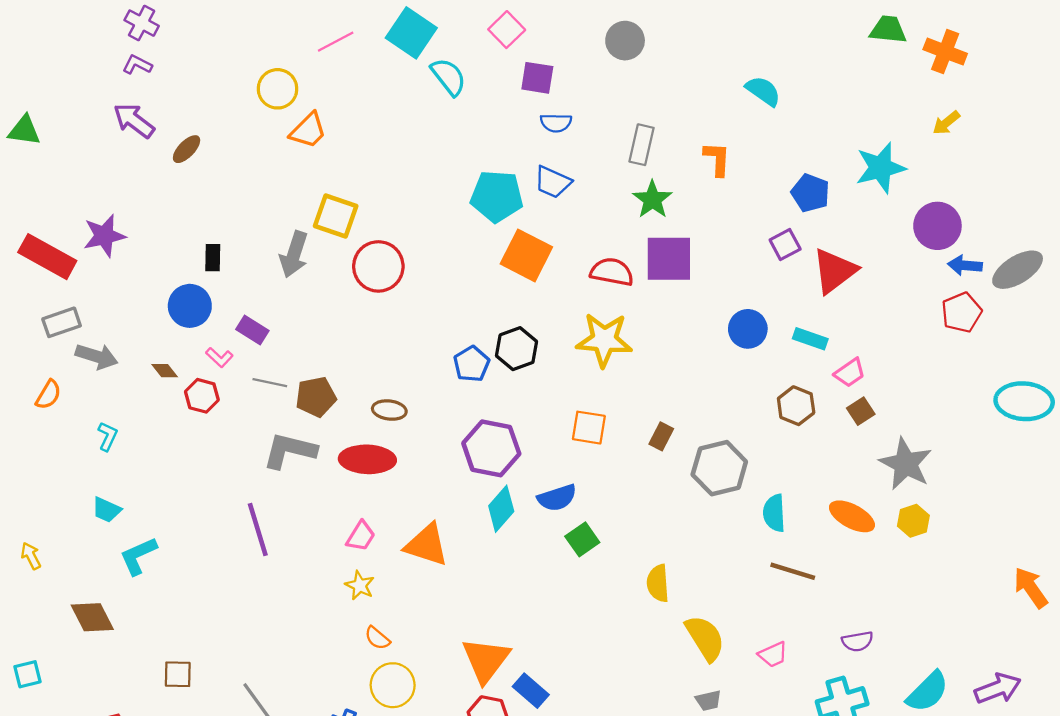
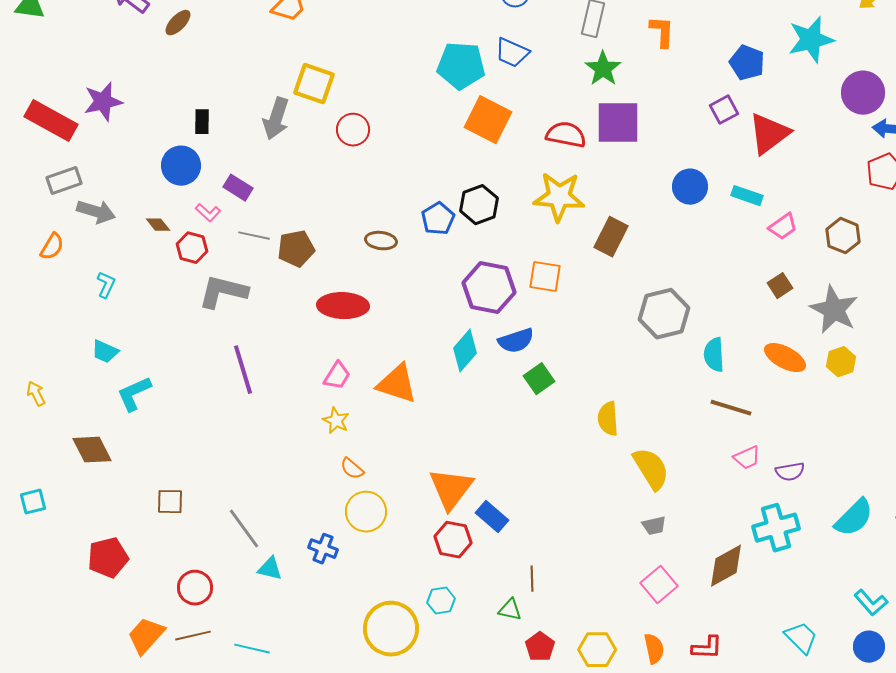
red circle: (378, 266) -> (353, 130), size x0.7
brown hexagon: (796, 406) -> (843, 236), moved
brown ellipse: (389, 410) -> (381, 241), moved
brown square: (861, 411) -> (780, 286), moved
brown rectangle: (661, 436) -> (611, 237), moved, size x1.5
purple hexagon: (491, 448) -> (489, 288), moved
gray L-shape: (290, 451) -> (223, 292), moved
pink trapezoid: (773, 654) -> (747, 458), moved

